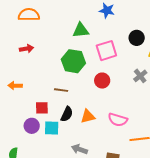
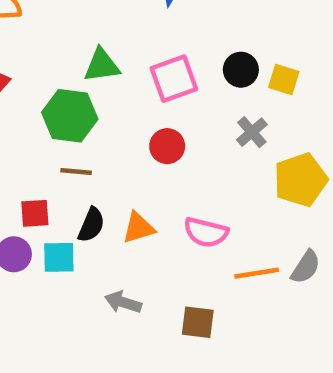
green triangle: (81, 30) -> (102, 65), moved
black circle: (137, 38) -> (241, 70), moved
green hexagon: (73, 61) -> (70, 116), moved

